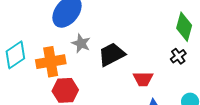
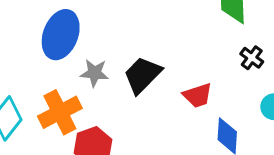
black cross: (178, 56) -> (252, 58), moved

